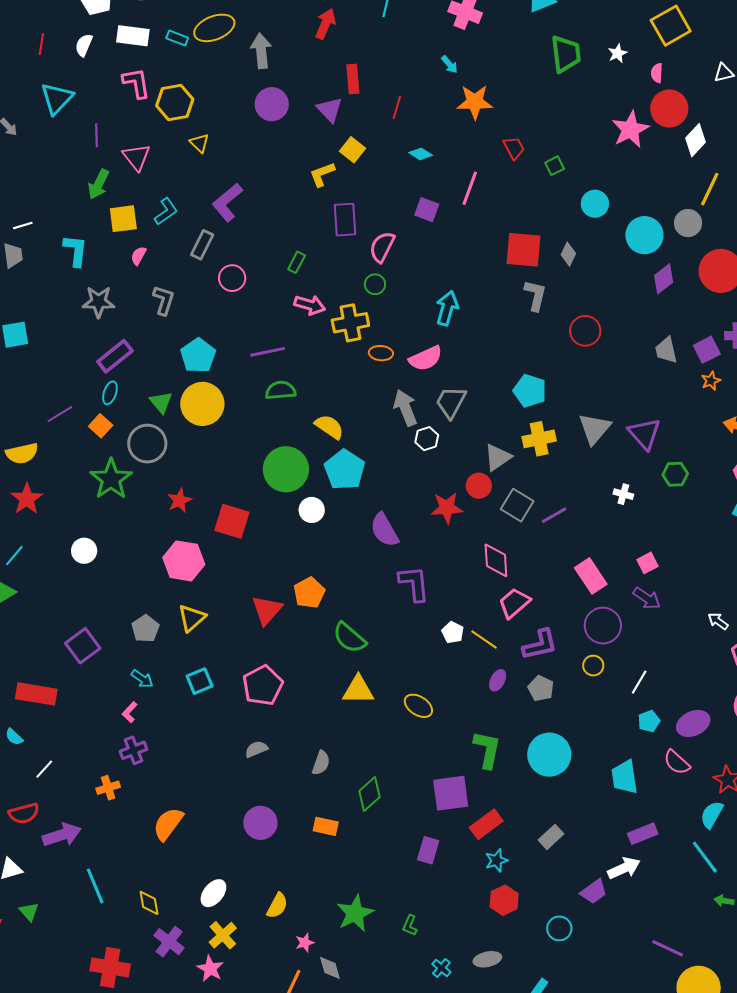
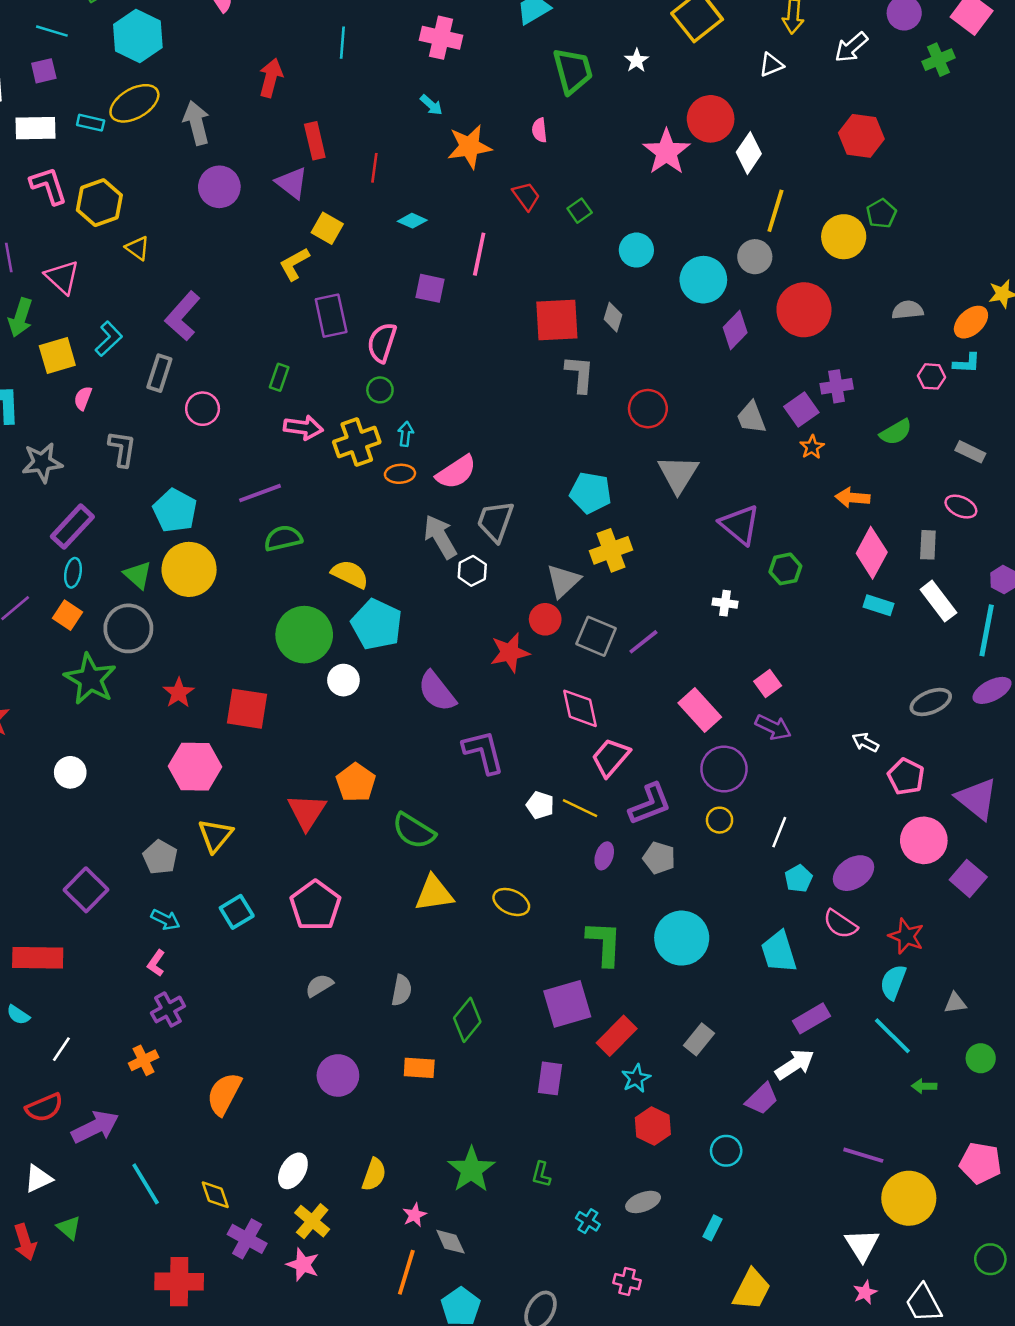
pink semicircle: (657, 73) -> (540, 130), moved
cyan arrow: (447, 308) -> (406, 434), moved, size x0.6
gray triangle: (595, 429) -> (678, 474), moved

